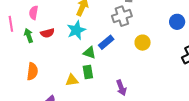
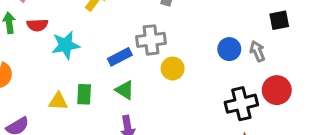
gray cross: (122, 16) -> (151, 40), moved
cyan star: (76, 30) -> (66, 45), moved
green triangle: (89, 53) -> (125, 90), moved

